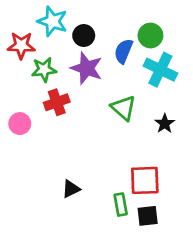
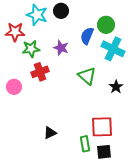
black circle: (84, 36) -> (61, 11), moved
purple star: (87, 68) -> (61, 48), size x0.7

